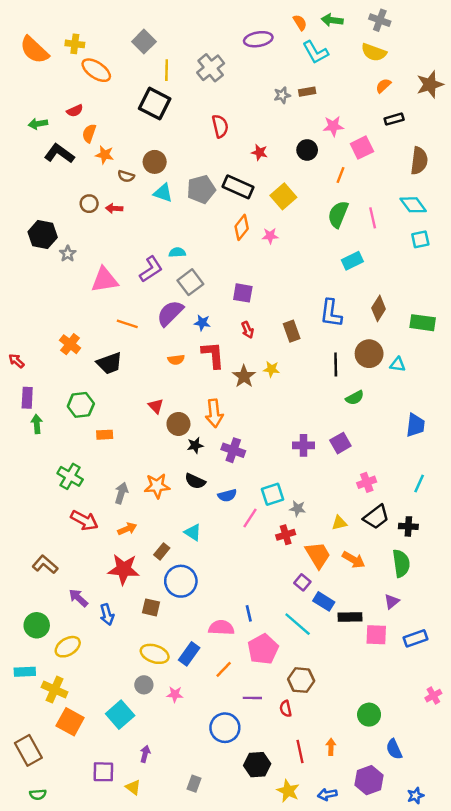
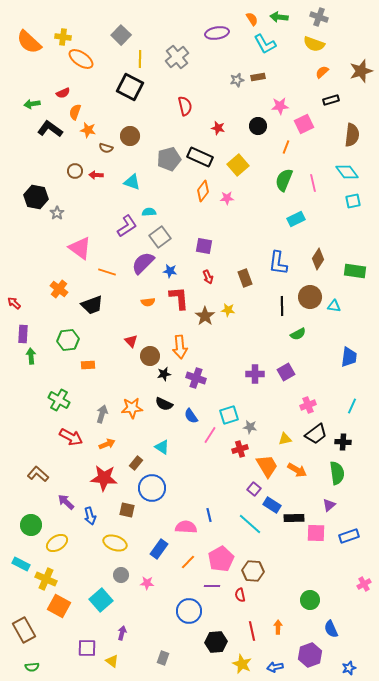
cyan triangle: (163, 193) -> (132, 182), moved
pink triangle: (105, 280) -> (80, 248), moved, turned 45
blue semicircle: (227, 495) -> (191, 416), turned 70
pink pentagon: (263, 649) -> (221, 559), moved
yellow ellipse: (155, 654) -> (115, 543), moved
cyan rectangle: (25, 672) -> (21, 564), turned 30

